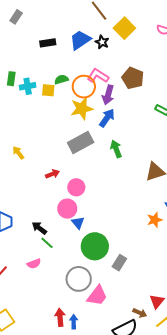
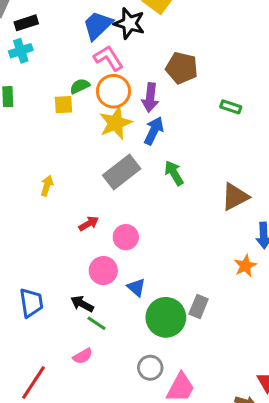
black star: (102, 42) -> (129, 23), size x1.5
black rectangle: (48, 43) -> (26, 23), moved
pink L-shape: (98, 76) -> (108, 58), moved, turned 35
cyan cross: (28, 86) -> (21, 51), moved
yellow arrow: (18, 153) -> (47, 186), moved, turned 64
pink circle: (67, 209) -> (103, 271), moved
gray rectangle: (119, 263) -> (199, 307), moved
gray circle: (79, 279) -> (150, 368), size x0.7

